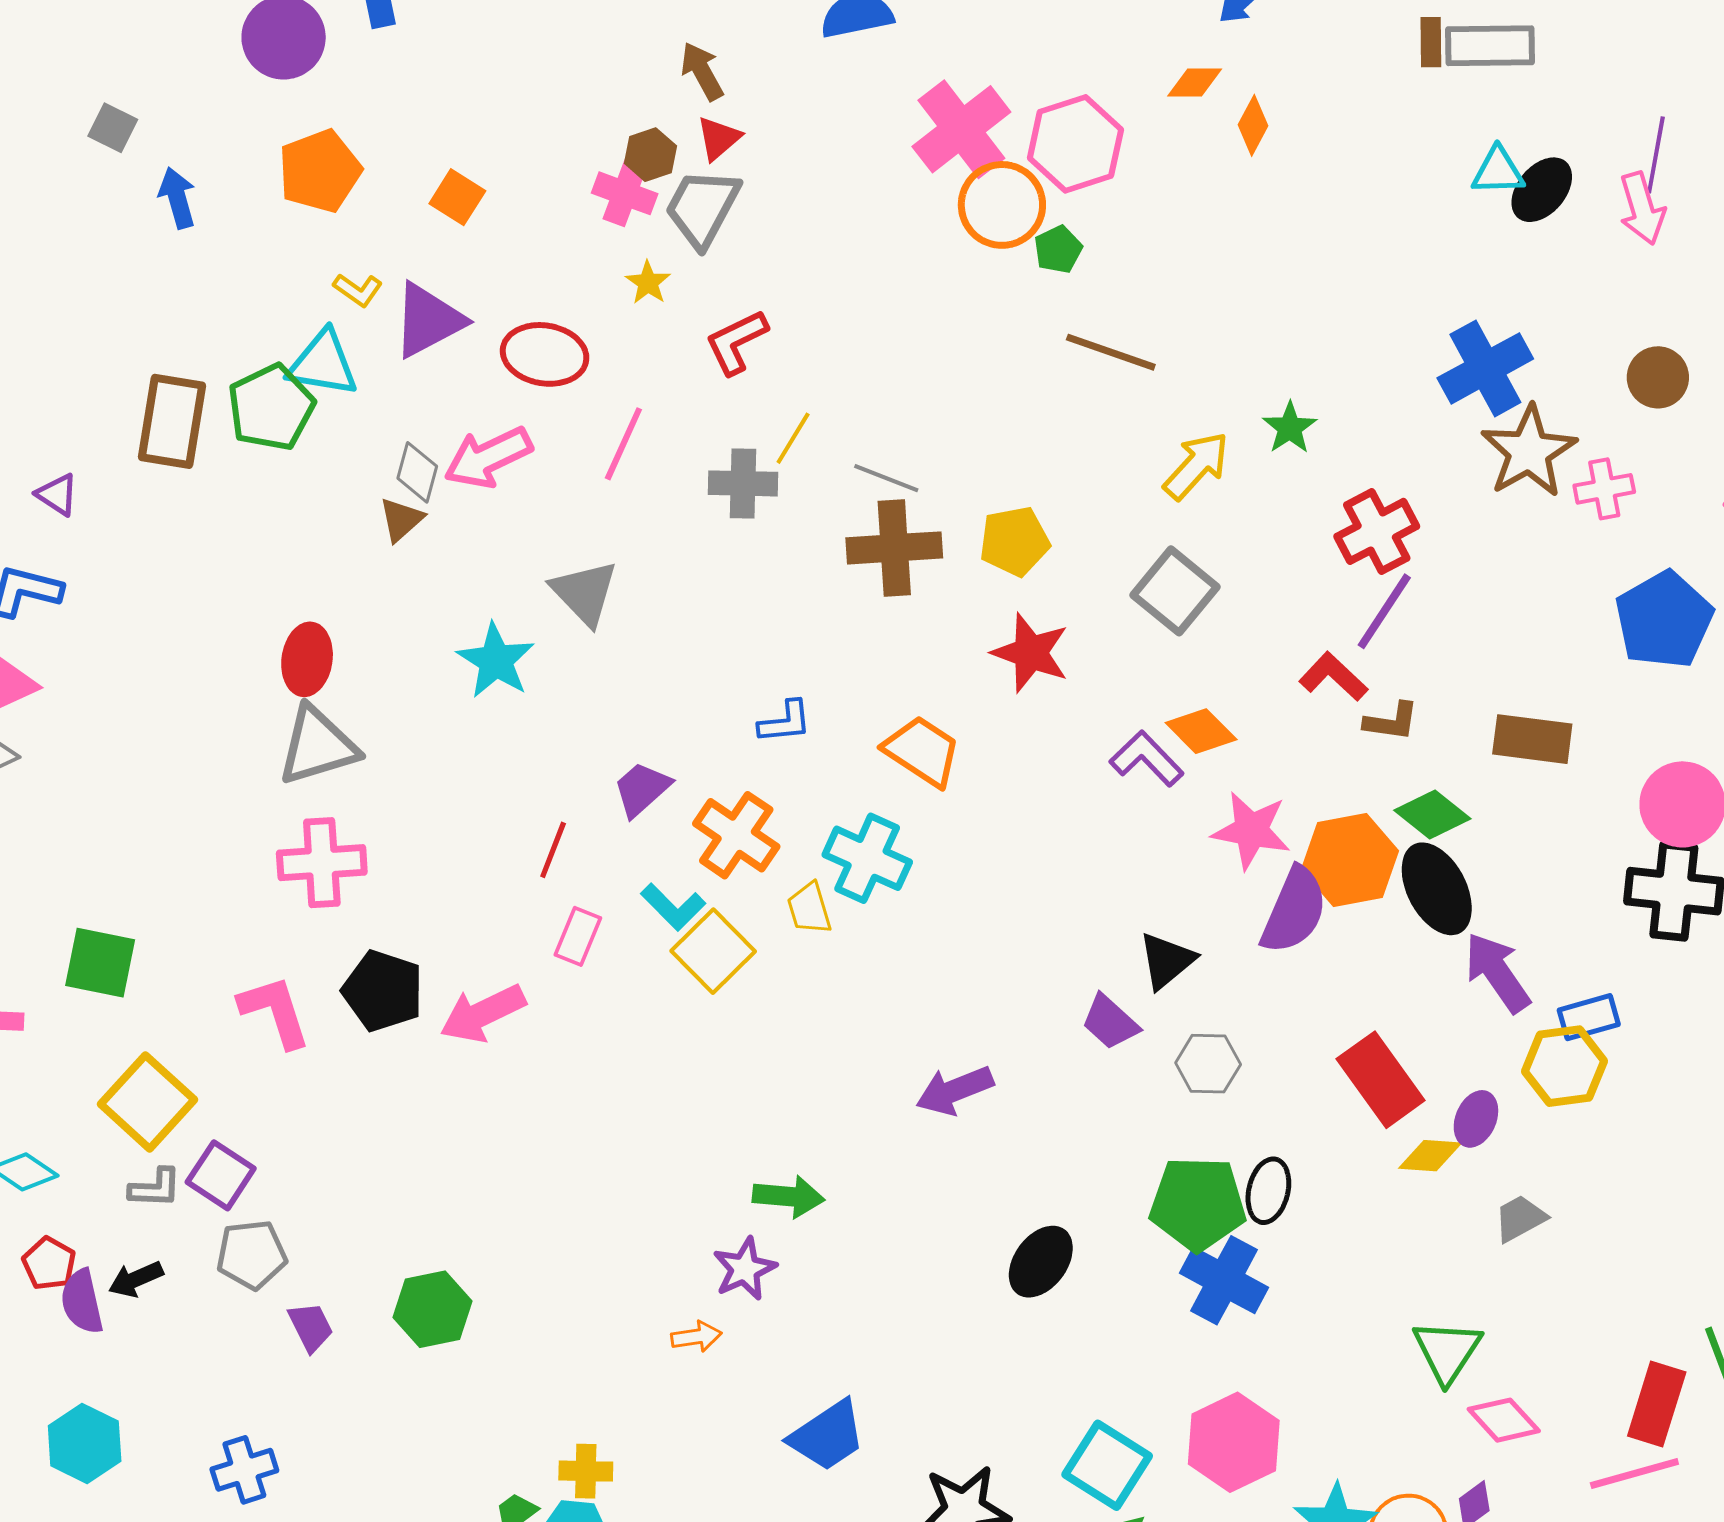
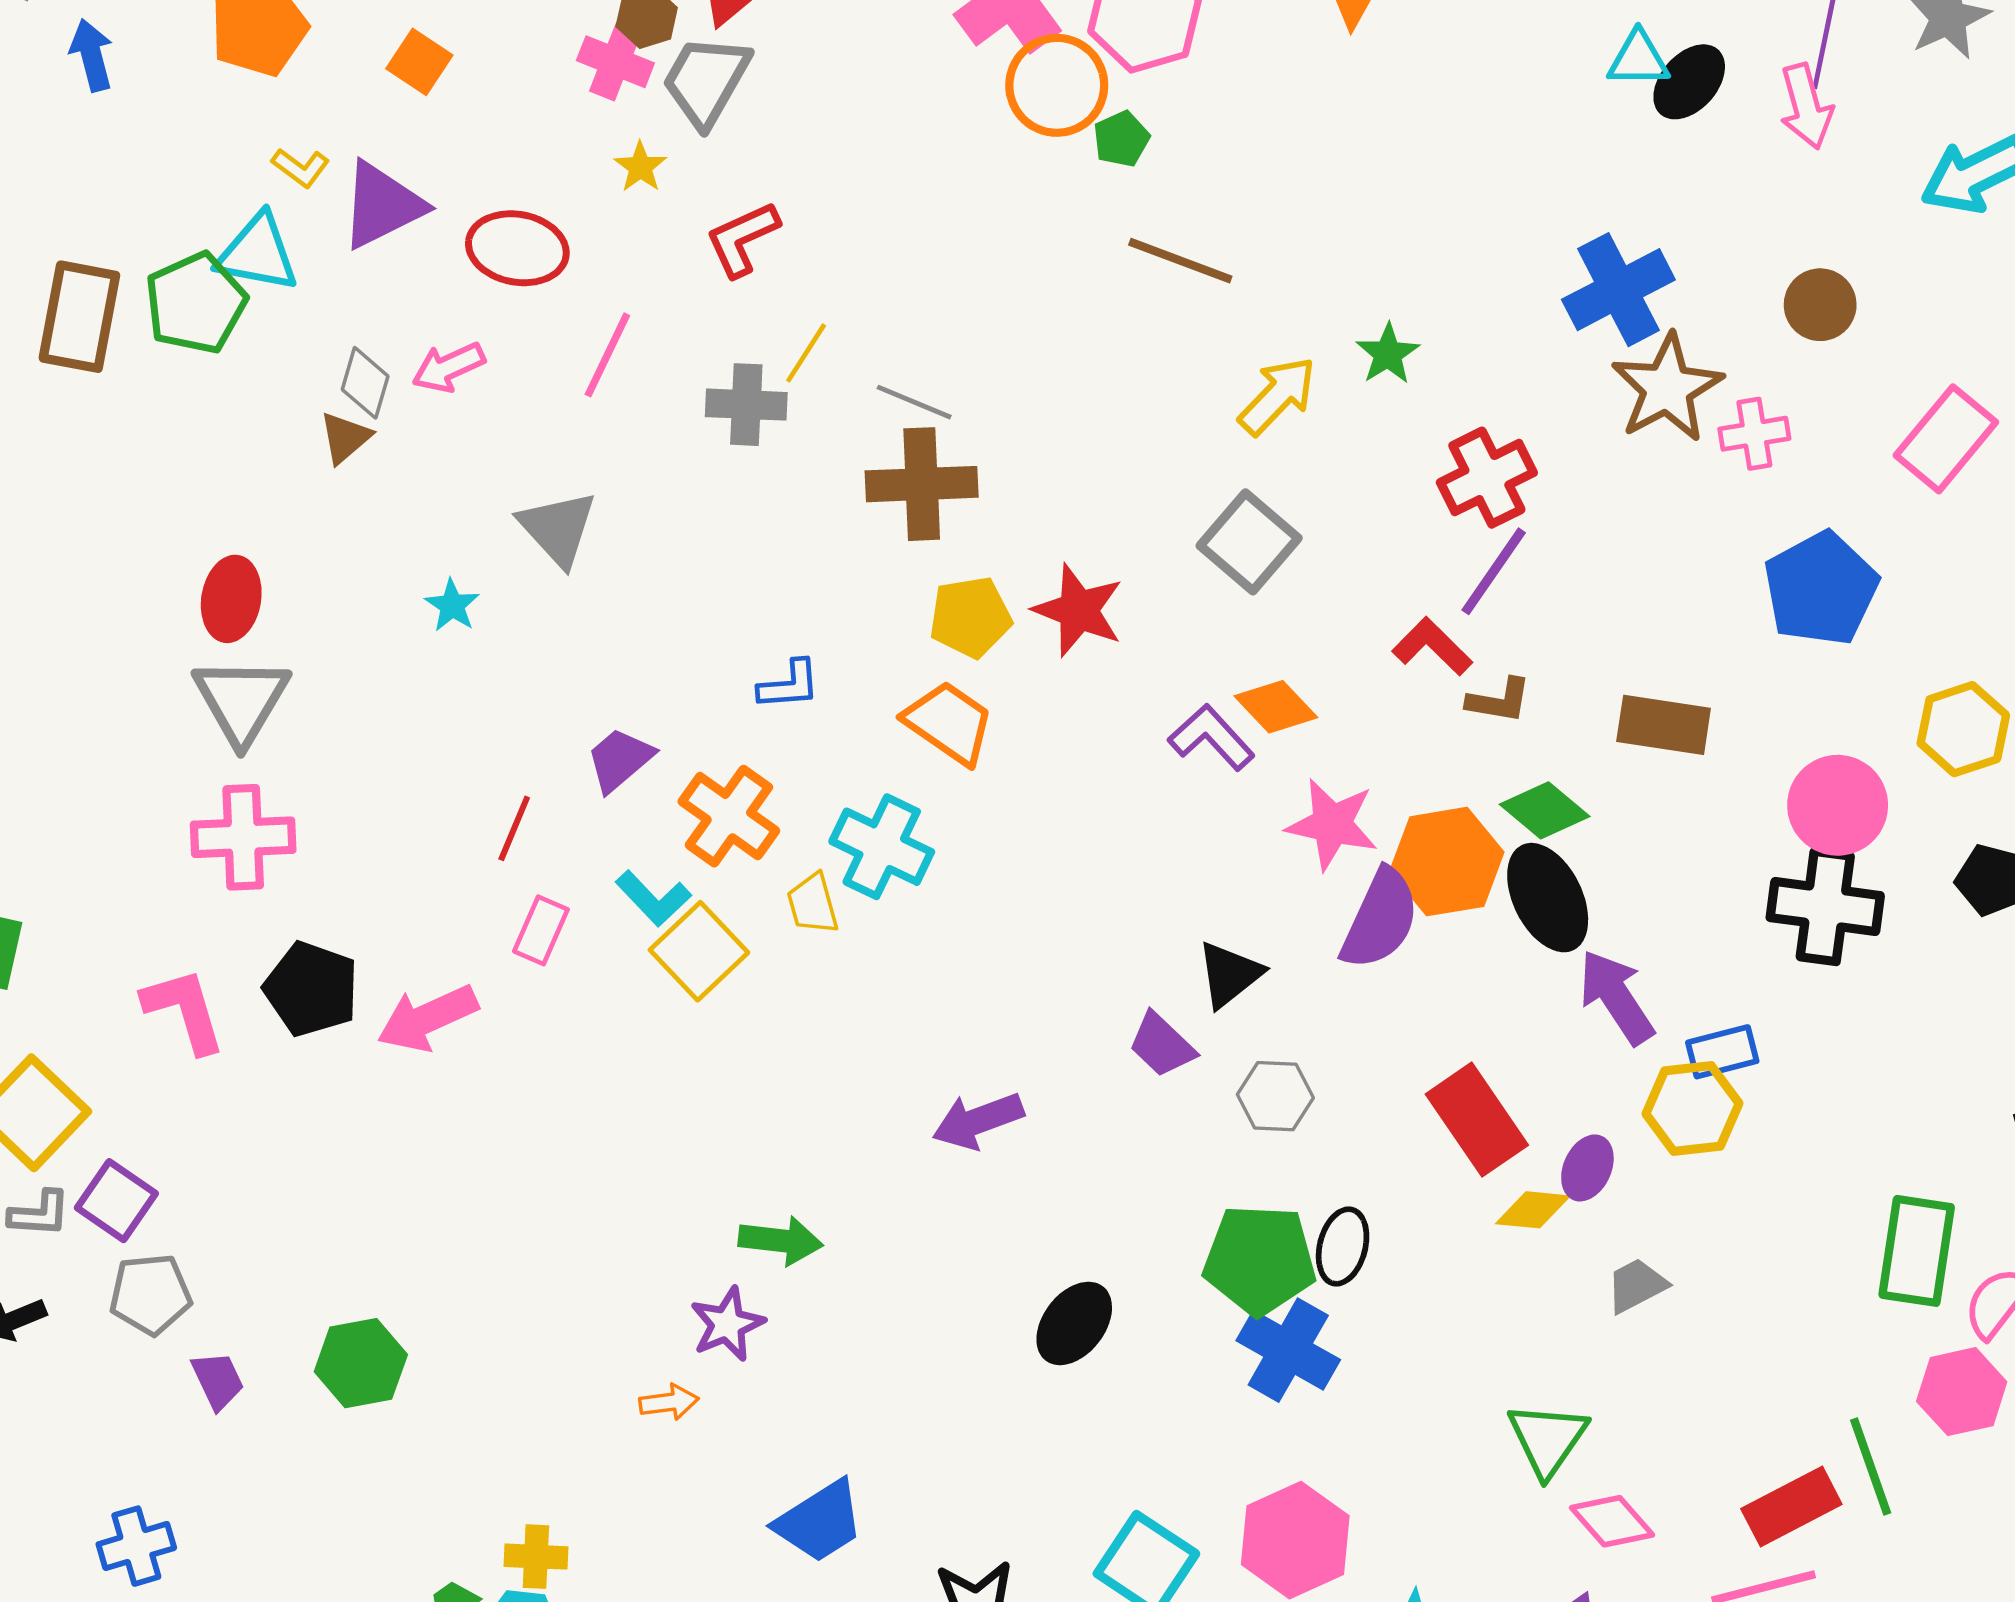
pink arrow: (488, 457) -> (449, 367), size x0.7
yellow pentagon: (1014, 541) -> (970, 617), moved
cyan star: (496, 661) -> (452, 605), size x0.6
gray triangle: (318, 746) -> (241, 700), turned -44
red rectangle: (1657, 1404) -> (1791, 1506), turned 44

